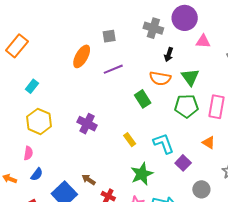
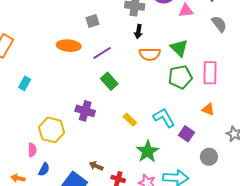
black arrow: (169, 55) -> (138, 32), moved
orange ellipse: (82, 56) -> (69, 46), turned 75
green rectangle: (143, 99) -> (109, 81), moved
yellow hexagon: (39, 121) -> (52, 130), moved

